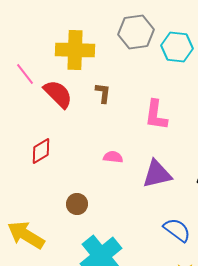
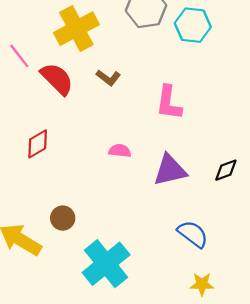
yellow cross: (75, 50) -> (76, 29), turned -30
brown L-shape: (103, 93) -> (108, 78), turned 120
brown circle: (77, 204) -> (63, 218), moved

